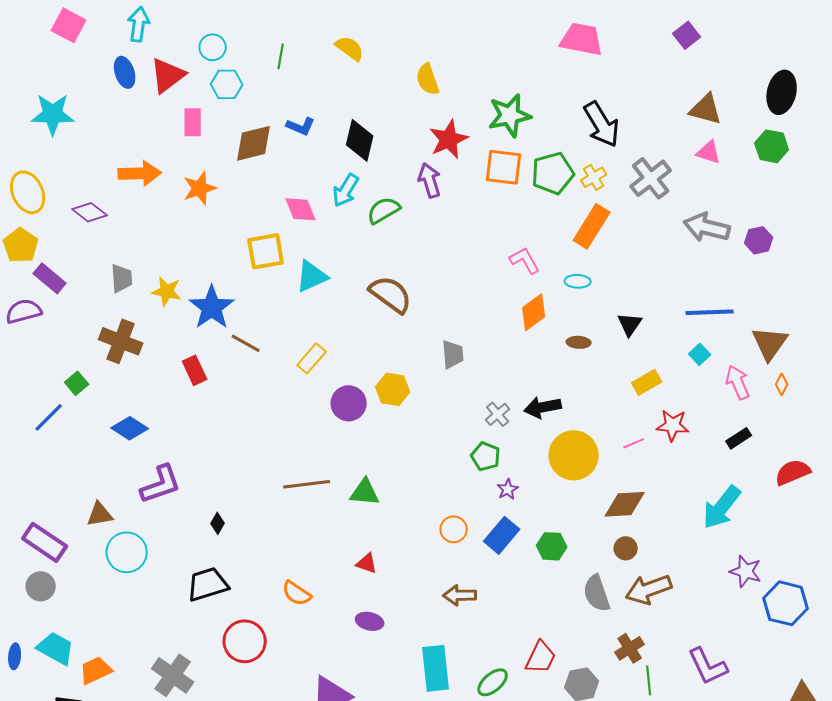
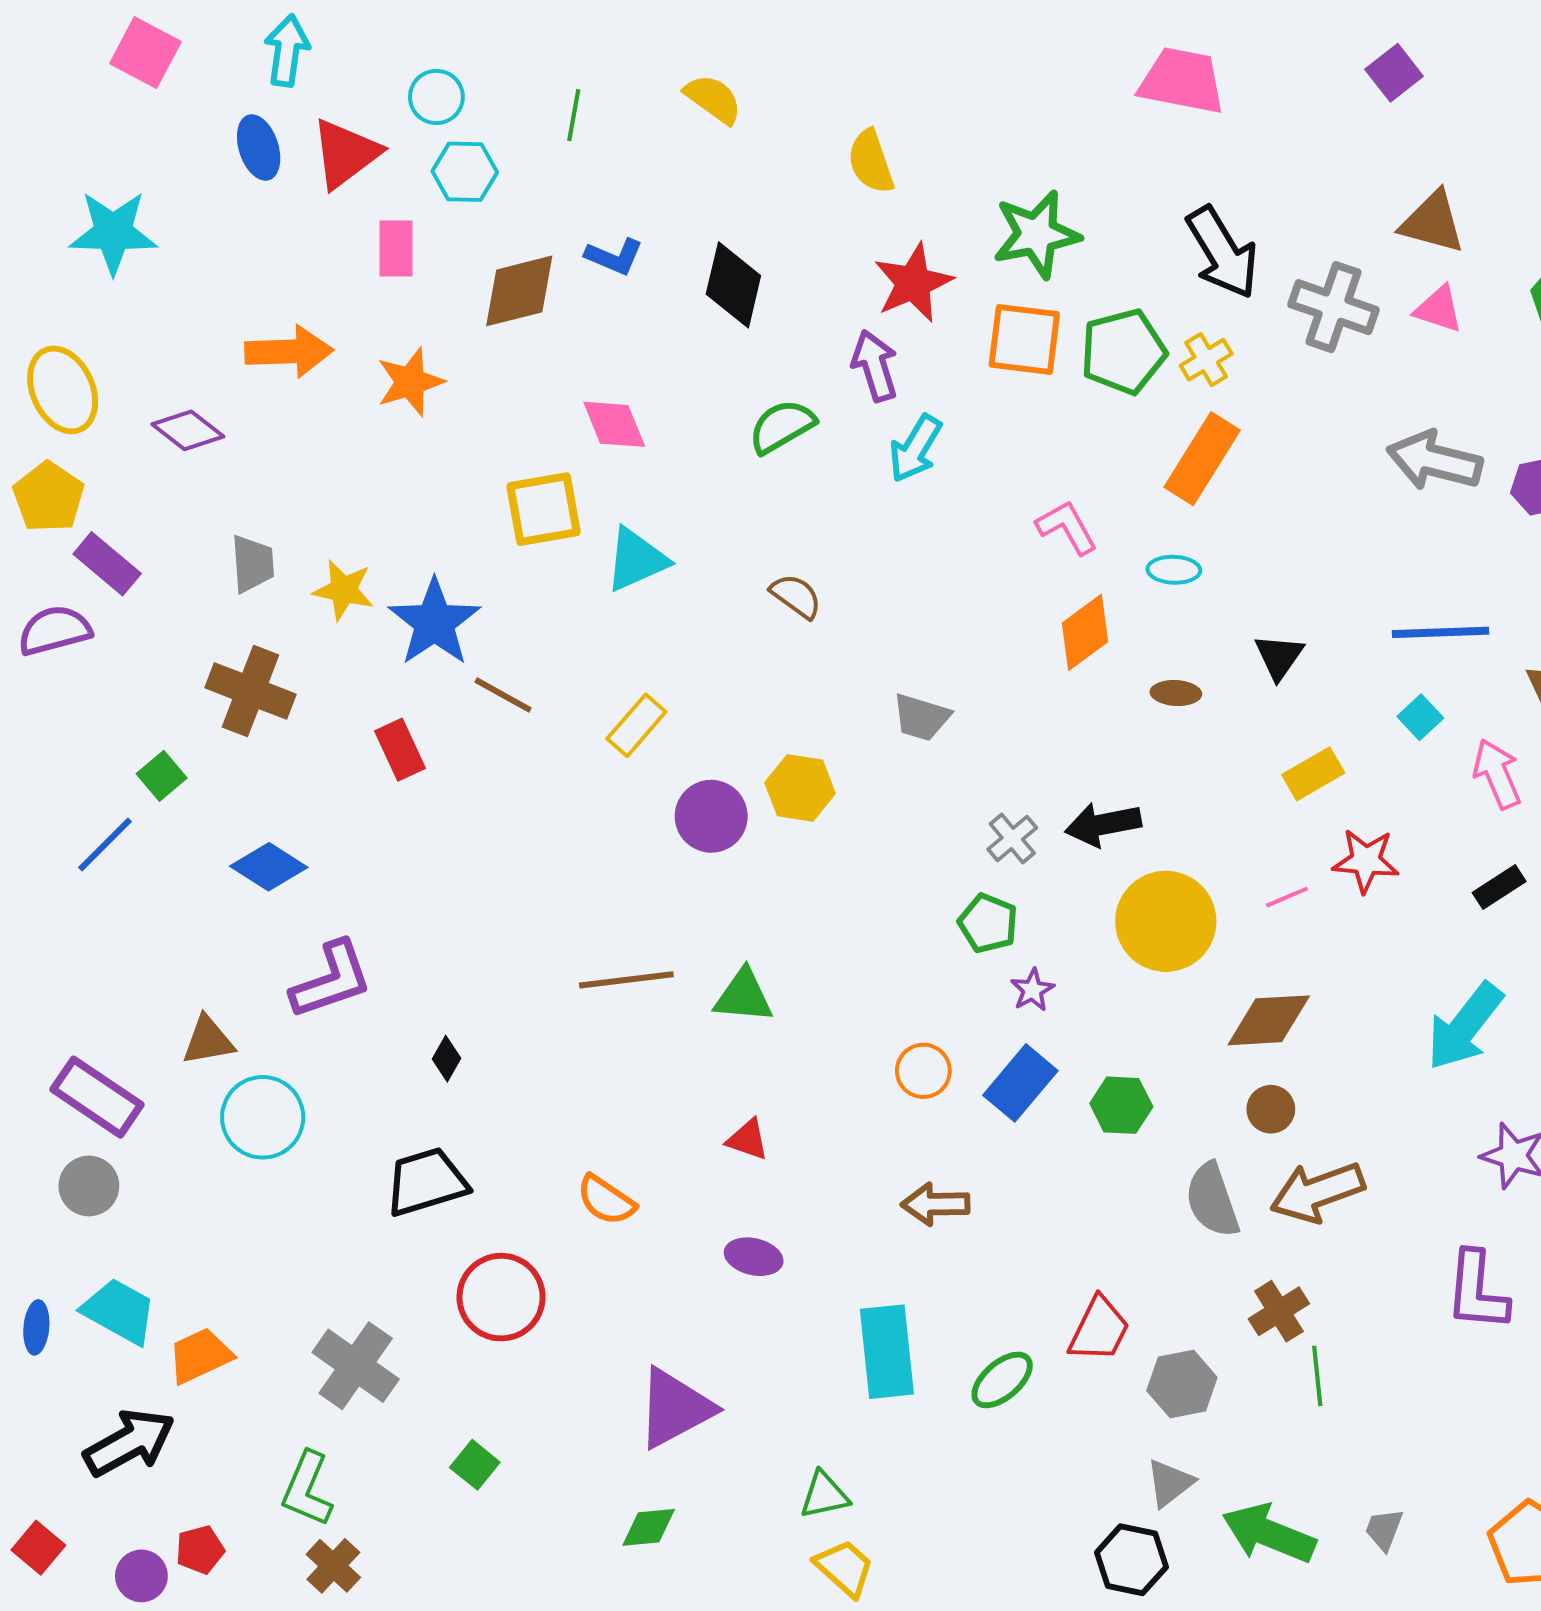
gray cross: (651, 178) -> (1333, 307), moved, turned -33
cyan arrow: (346, 190) -> (915, 449), moved
brown semicircle: (391, 294) -> (796, 596), size x0.6
gray trapezoid: (453, 354) -> (921, 717), turned 112
purple L-shape: (708, 666) -> (1477, 1291), moved, turned 30

